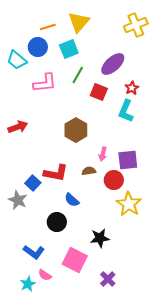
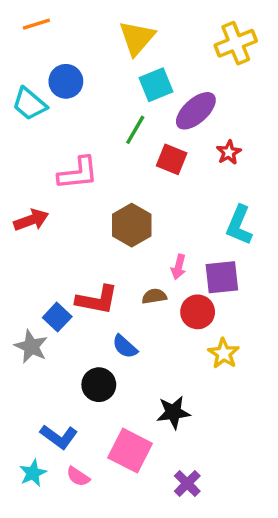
orange line: (48, 27) -> (36, 24), moved
cyan square: (69, 49) -> (156, 85), moved
pink L-shape: (45, 83) -> (78, 173), moved
cyan L-shape: (126, 111) -> (239, 225), moved
yellow star: (129, 204) -> (224, 353), size x0.7
cyan star: (28, 284) -> (33, 473), moved

